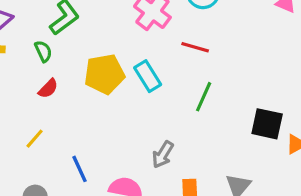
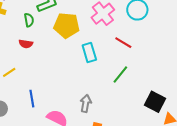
yellow pentagon: (104, 74) -> (67, 25), moved
red semicircle: (48, 89) -> (26, 44), turned 40
gray arrow: (163, 155) -> (86, 103), turned 144

